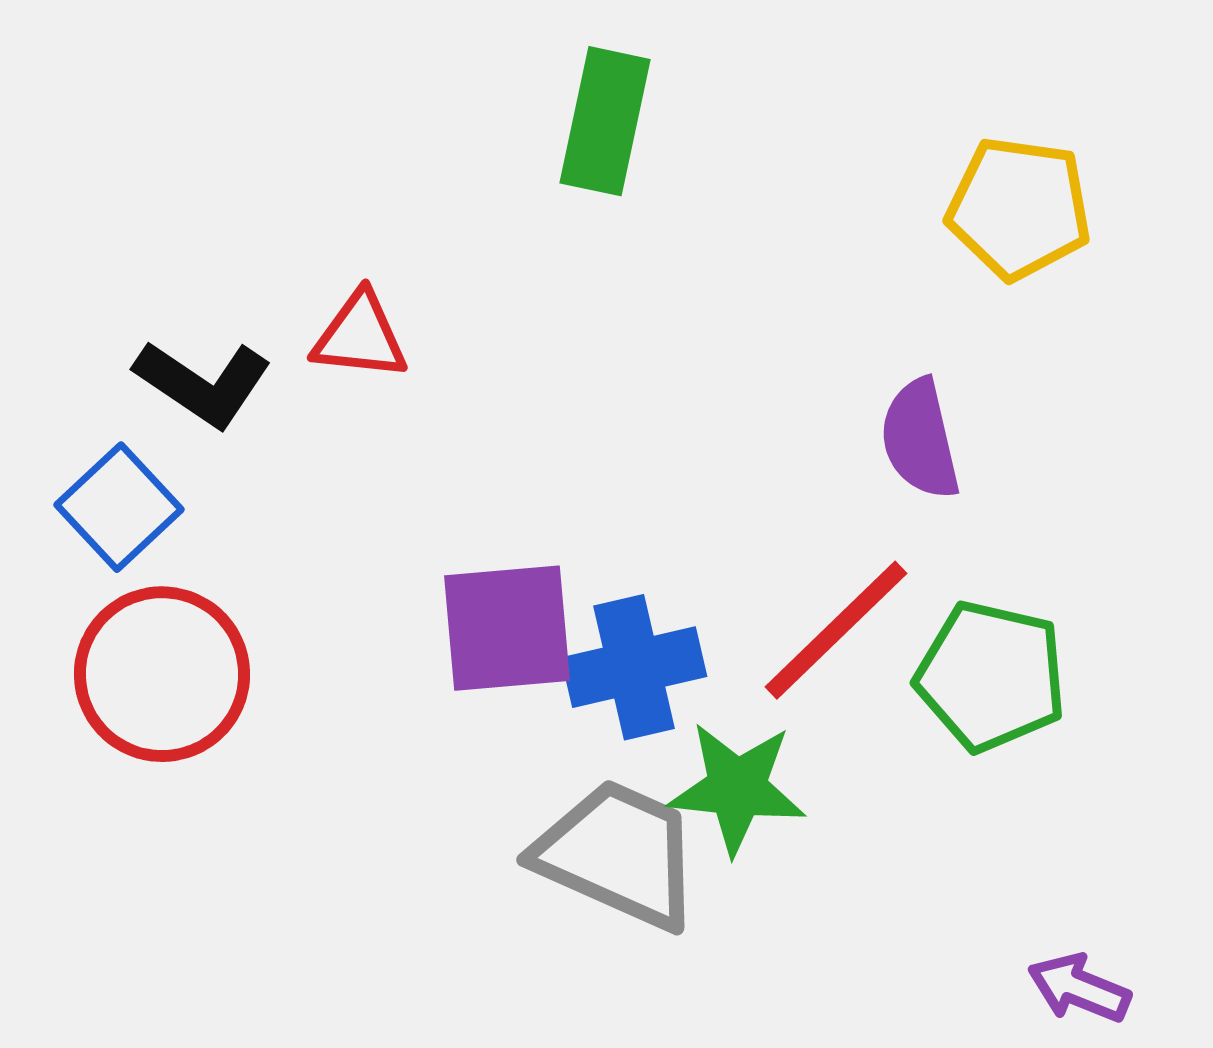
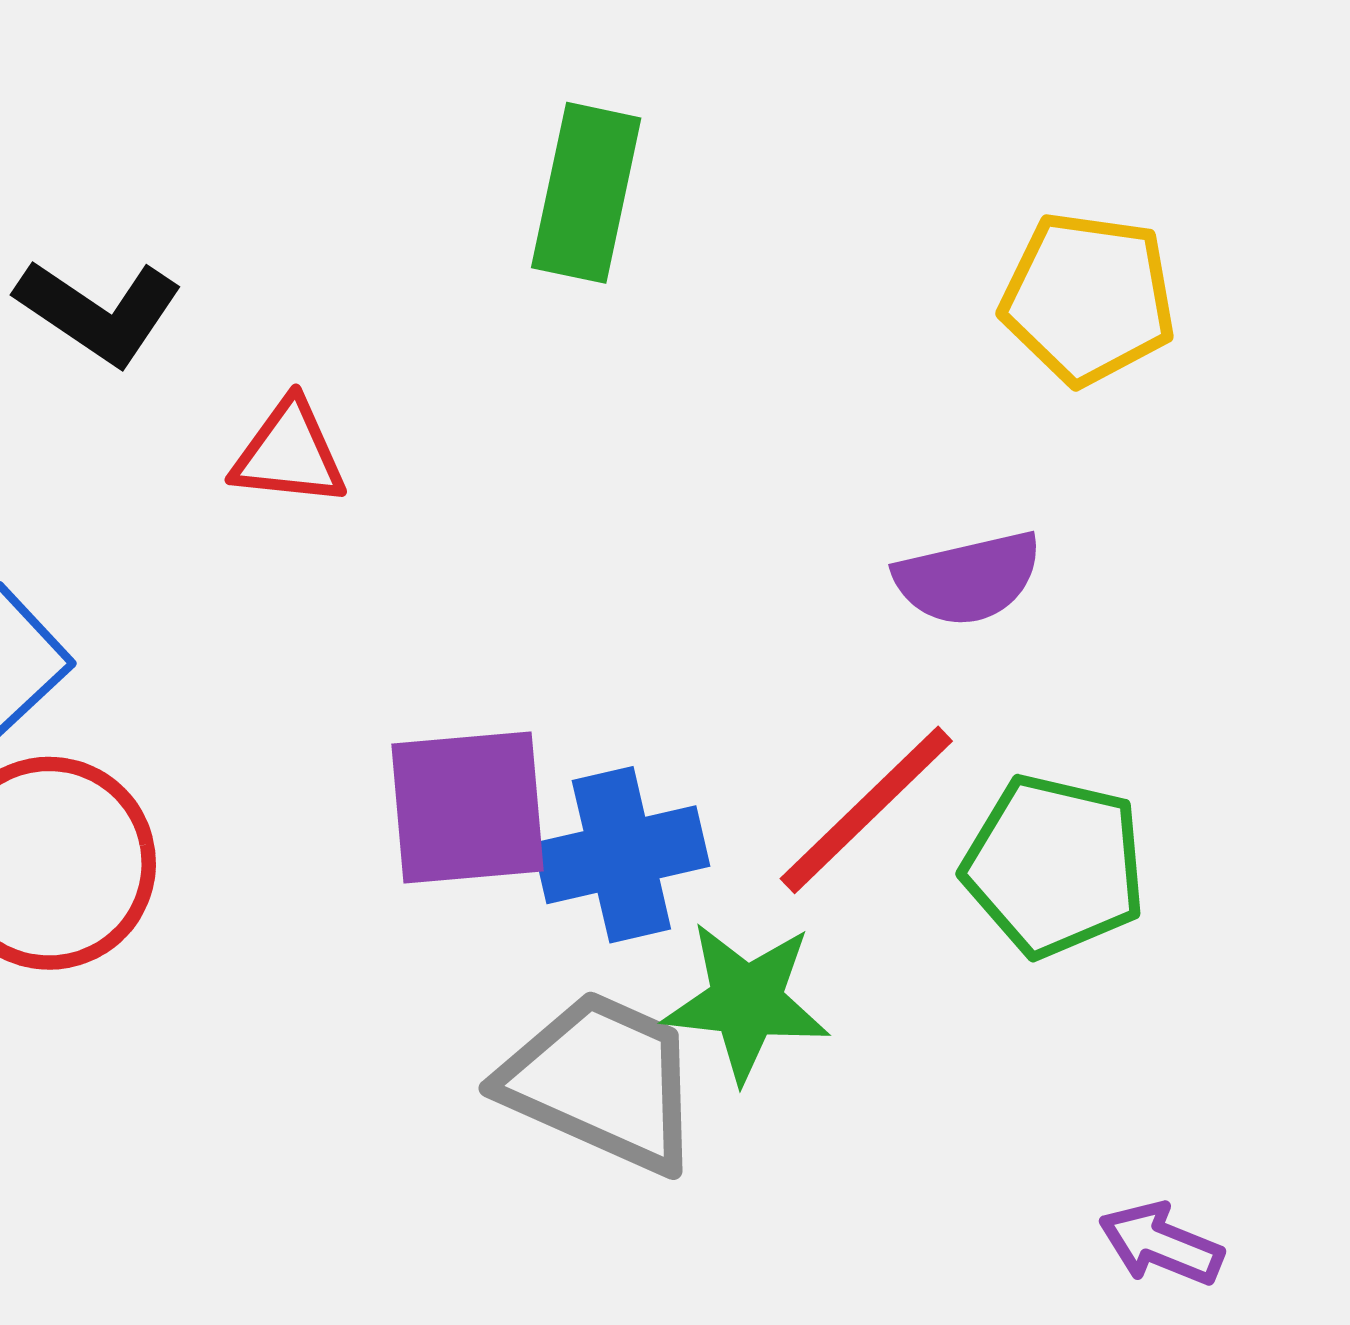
black L-shape: (203, 383) -> (99, 312), moved
purple semicircle: (920, 439) -> (968, 578), turned -90

